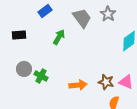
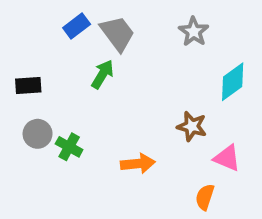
gray trapezoid: (82, 18) -> (117, 33), moved
black rectangle: (19, 35) -> (28, 85), moved
brown star: (106, 82) -> (192, 126), moved

